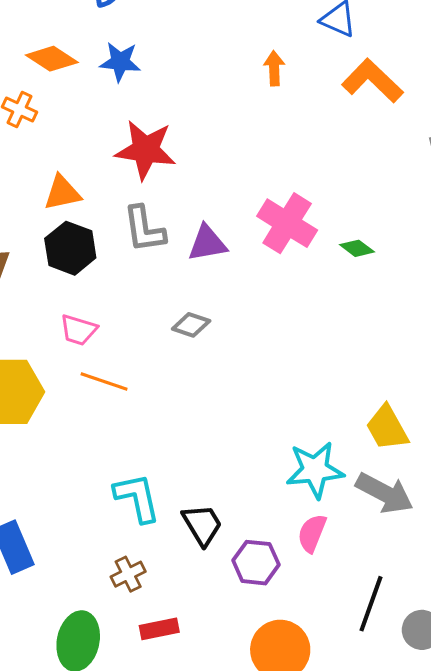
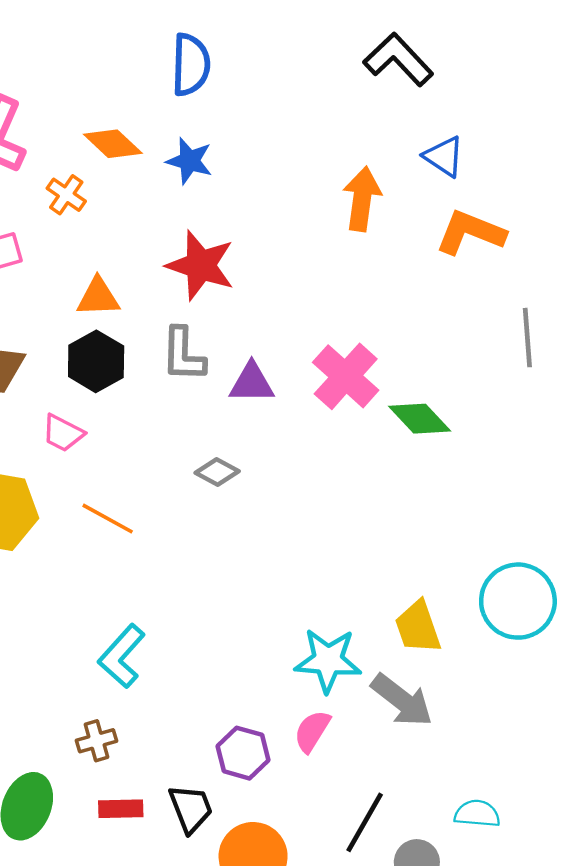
orange arrow: (274, 68) -> (362, 199), size x1.6
orange L-shape: (372, 81) -> (470, 232), turned -32
green diamond: (357, 248) -> (420, 419), size x1.6
pink trapezoid: (78, 330) -> (63, 433), moved
cyan L-shape: (137, 498) -> (122, 656), turned -136
black trapezoid: (202, 525) -> (191, 809), moved

